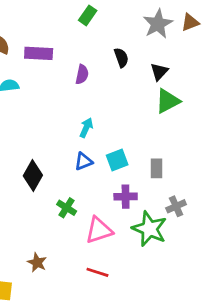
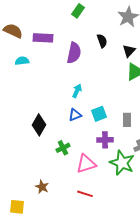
purple semicircle: (82, 74) -> (74, 53), size x1.5
green cross: (67, 208) -> (63, 148), turned 32

